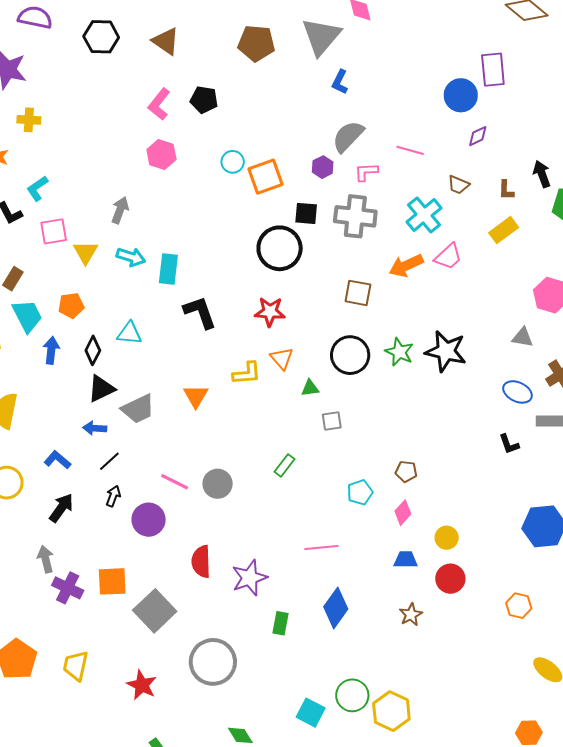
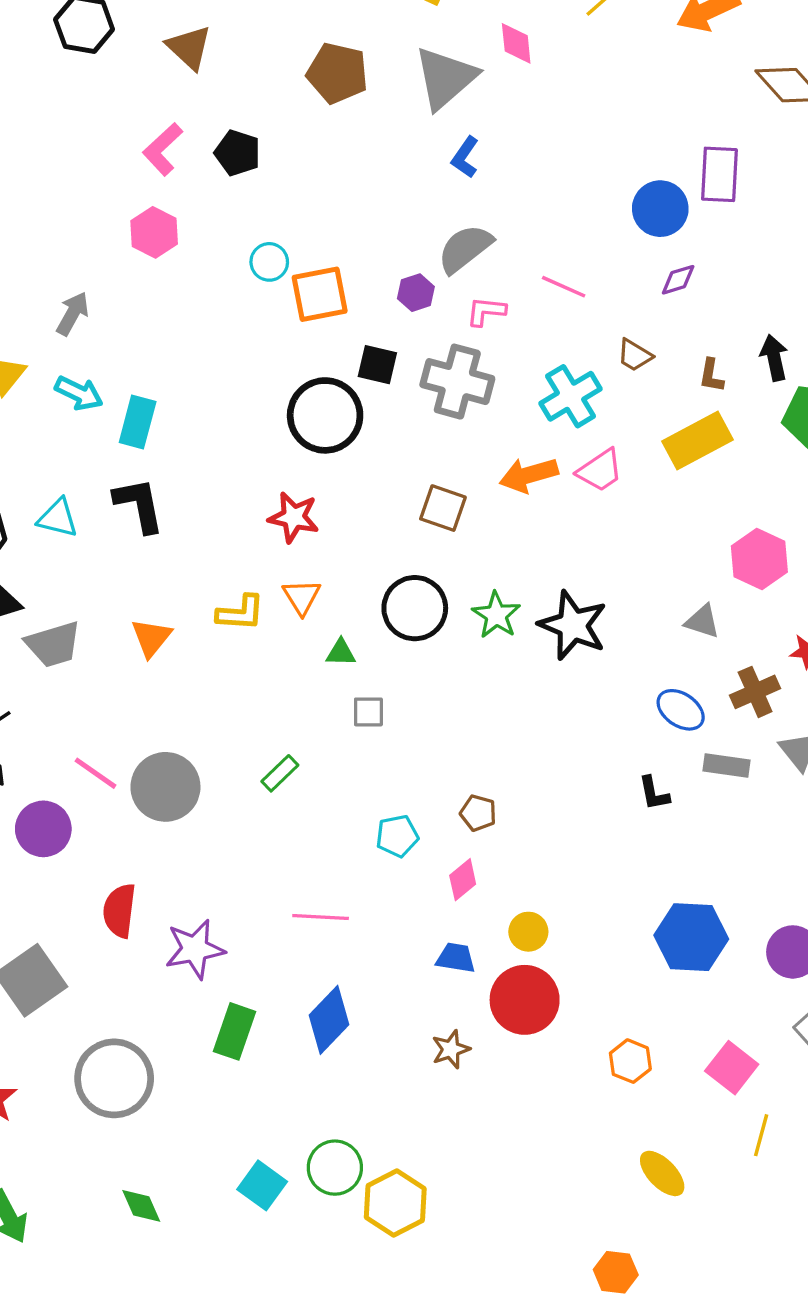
yellow rectangle: (504, 230) -> (698, 440), size x1.4
black L-shape: (200, 312) -> (139, 505), moved
gray circle: (218, 484) -> (165, 787), size x1.4
red circle: (450, 579) -> (525, 1000), size x1.4
green rectangle: (280, 623) -> (235, 1031), size x1.4

